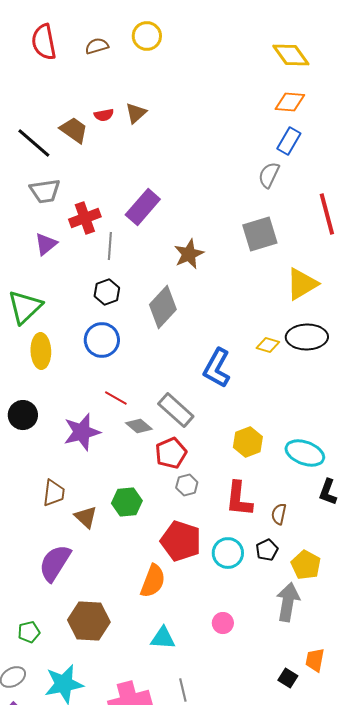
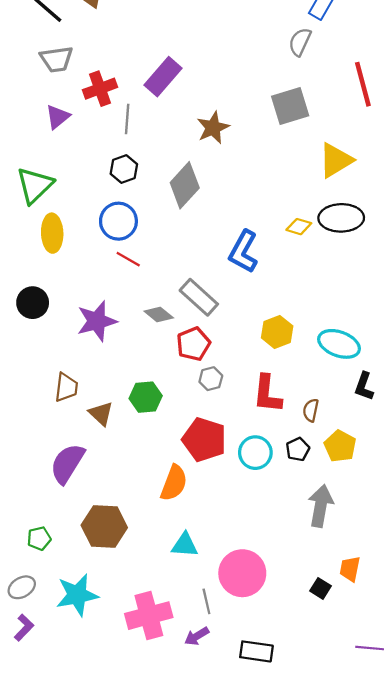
red line: (116, 398) -> (128, 259), moved
yellow pentagon: (306, 565) -> (340, 446), moved
pink circle: (223, 623) -> (242, 573), moved, size x2.0

